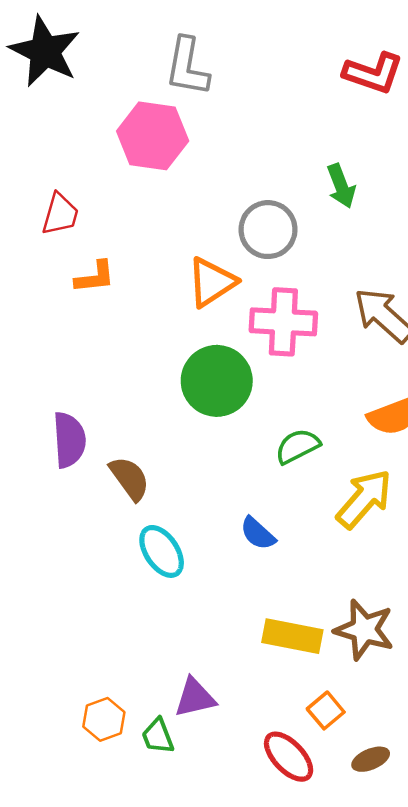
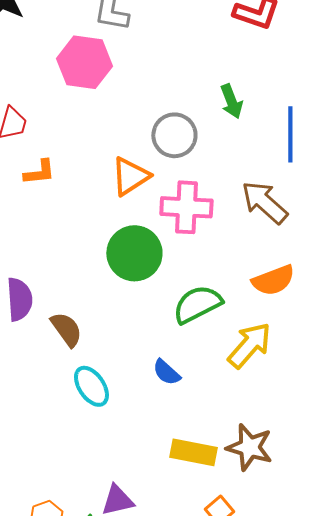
green semicircle: (298, 446) -> (197, 304), size x1.4

